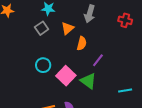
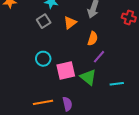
orange semicircle: (82, 43) -> (93, 39), moved
pink square: (66, 76) -> (66, 70), turned 30
cyan line: (125, 90) -> (117, 84), moved

